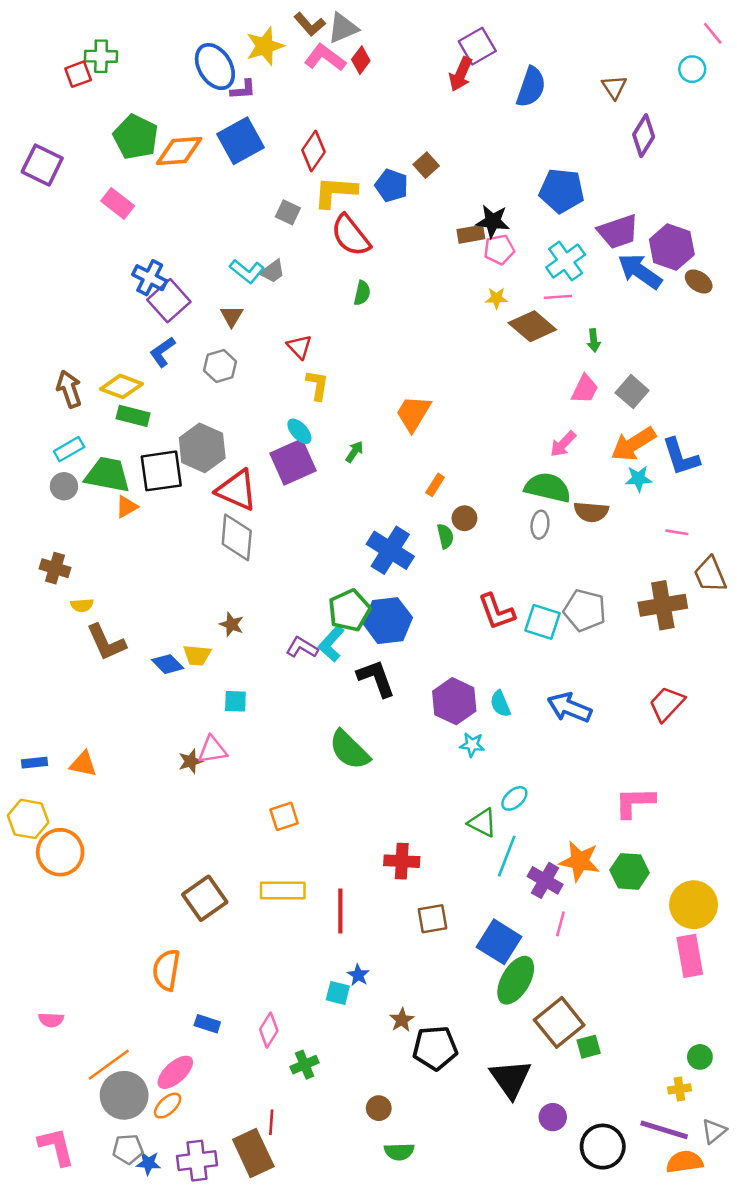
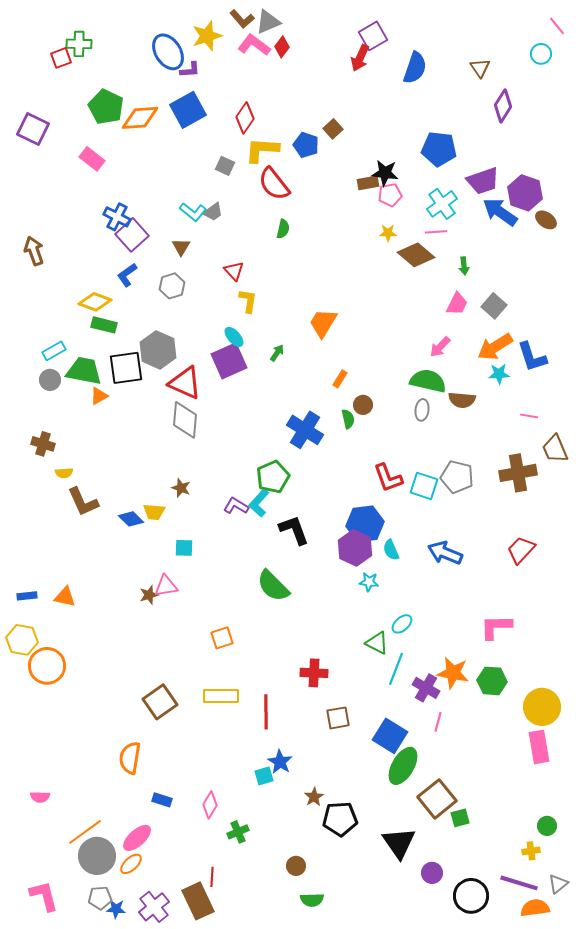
brown arrow: (69, 389) -> (34, 251), moved
blue hexagon: (388, 621) -> (365, 524), moved
blue star: (358, 975) -> (280, 762), size x1.4
cyan square: (338, 993) -> (264, 776), turned -30
purple cross: (197, 1161) -> (154, 907), turned -32

